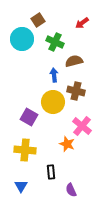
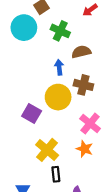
orange star: (67, 144) -> (85, 149), moved
yellow cross: (25, 150) -> (47, 150), moved, turned 35

